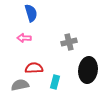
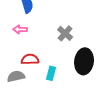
gray cross: (69, 42) -> (65, 33), turned -35

